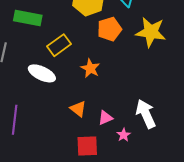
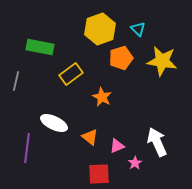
white ellipse: (42, 73) -> (54, 123), moved

